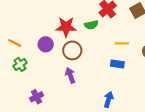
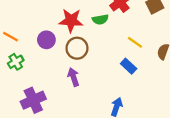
yellow line: (122, 43) -> (135, 42), turned 32
blue rectangle: (117, 64) -> (129, 66), turned 32
purple cross: (37, 97) -> (33, 100), size x1.5

